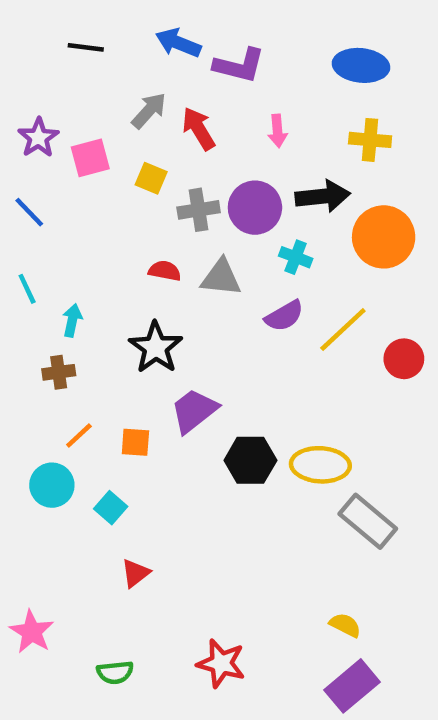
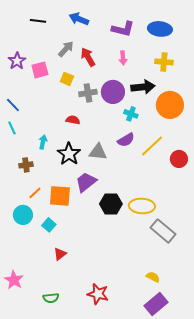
purple L-shape: (239, 65) -> (123, 29), moved
blue line: (29, 212) -> (13, 105), moved
gray triangle: (221, 278) -> (98, 152), moved
cyan arrow: (72, 320) -> (43, 142), moved
orange square: (135, 442) -> (60, 196), size x1.6

